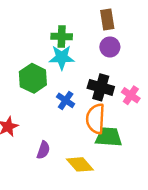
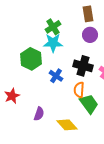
green cross: (62, 37) -> (53, 27), turned -35
orange semicircle: (96, 119) -> (79, 90), size x0.7
green trapezoid: (109, 137) -> (89, 104), turned 50

